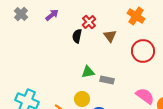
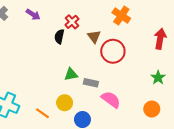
purple arrow: (52, 15) -> (33, 14), turned 72
red circle: (143, 51) -> (113, 51), moved
pink semicircle: (145, 96) -> (111, 100), moved

